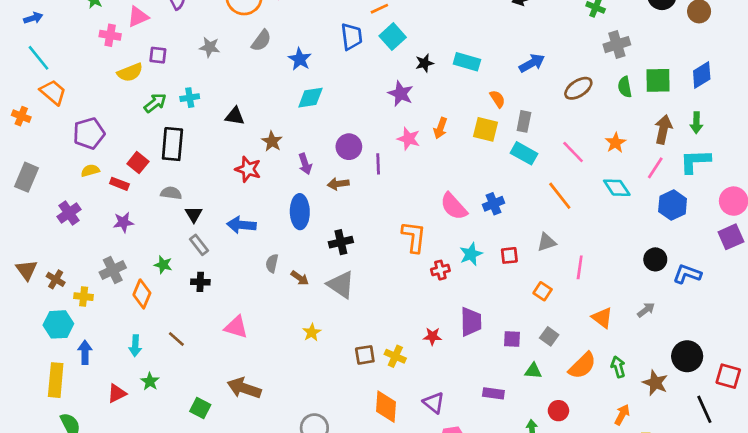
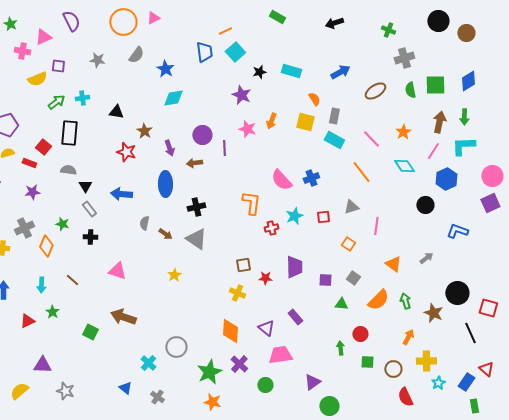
black circle: (655, 259) -> (425, 205), moved
brown square: (365, 355) -> (243, 265), moved
purple rectangle: (493, 393) -> (295, 317), moved, turned 42

